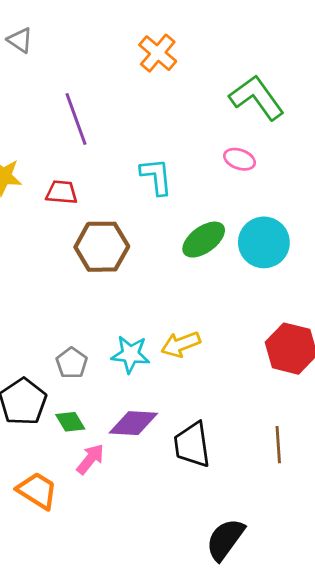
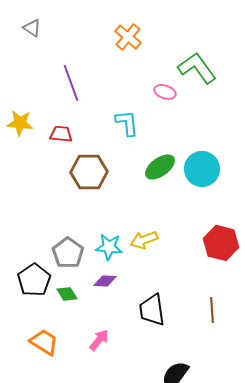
pink ellipse: (240, 159) -> (165, 92), moved
gray pentagon: (72, 363) -> (68, 253), size x1.4
purple diamond: (133, 423) -> (105, 281), moved, size x0.7
pink arrow: (90, 459) -> (99, 340), moved

